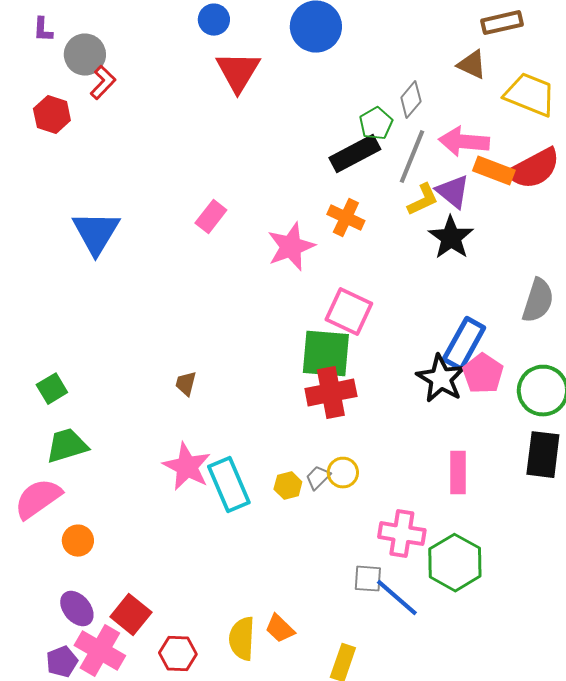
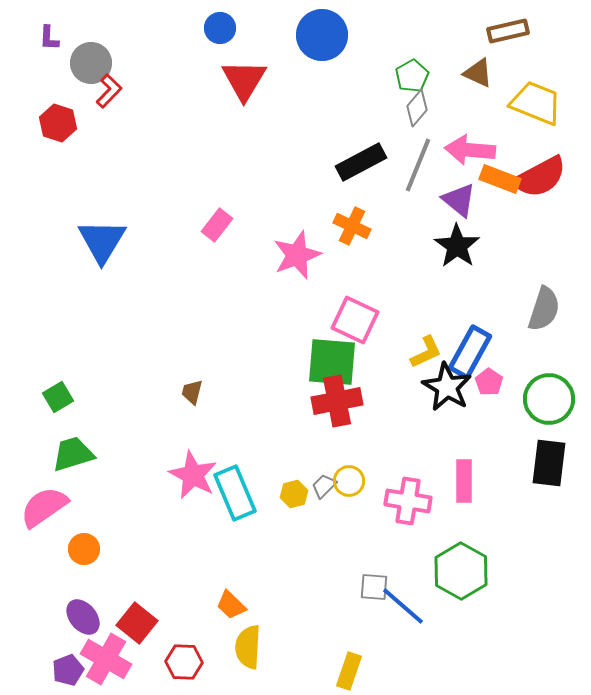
green pentagon: (376, 124) -> (412, 76), moved
yellow L-shape: (423, 200) -> (426, 352), moved
pink pentagon: (483, 374) -> (489, 382), size x0.7
pink cross: (402, 534) -> (408, 501), moved
orange trapezoid: (280, 629) -> (231, 605), moved

